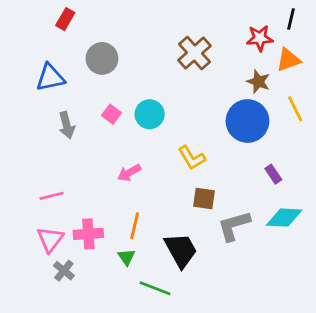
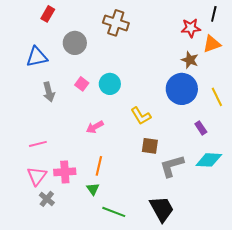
brown cross: (194, 53) -> (116, 23), moved, turned -30
yellow line: (295, 109) -> (217, 97), moved
black trapezoid: (181, 250) -> (162, 209), moved

